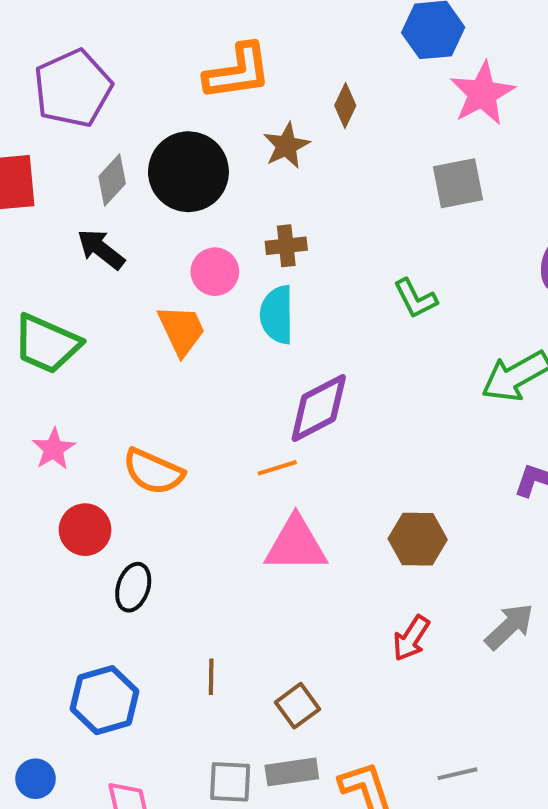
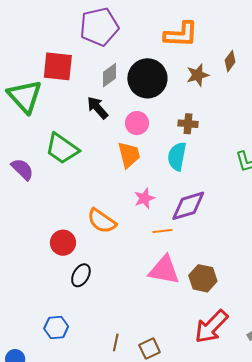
pink circle: (215, 272) -> (137, 123), moved
pink star: (54, 449) -> (145, 198), moved
brown hexagon: (418, 539) -> (203, 278), moved
red arrow: (411, 638) -> (211, 327), size x1.6
brown line: (211, 677) -> (116, 342), moved
blue hexagon: (104, 700) -> (56, 327), size x0.7

